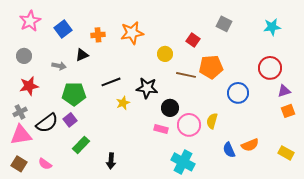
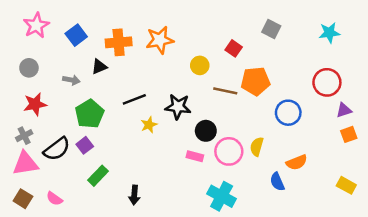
orange cross: (98, 35) -> (119, 42), size x1.5
green pentagon: (74, 94) -> (90, 114), turned -30
orange semicircle: (250, 145) -> (297, 162), moved

